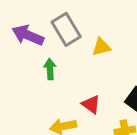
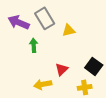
red triangle: (91, 104) -> (62, 69), turned 40

